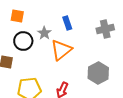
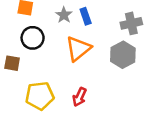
gray star: (44, 33) -> (64, 15), moved
gray hexagon: (98, 73) -> (123, 55), moved

